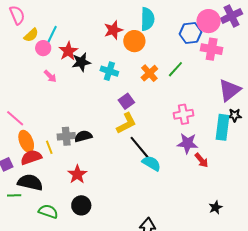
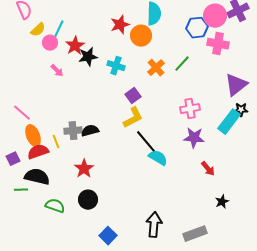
cyan rectangle: (223, 127) -> (229, 122), turned 30
red arrow: (202, 160) -> (208, 169), moved

